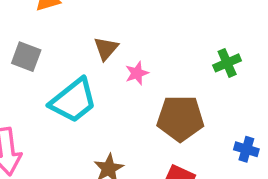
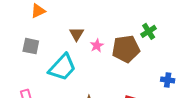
brown pentagon: (180, 118) -> (126, 49), moved

